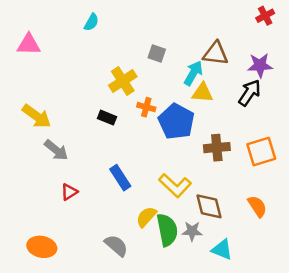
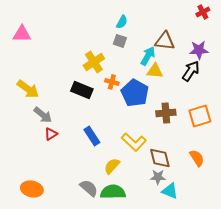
cyan semicircle: (91, 22) -> (122, 22), moved
black rectangle: (107, 118) -> (82, 90), size x1.5
red triangle: (69, 192) -> (51, 134), moved
green semicircle: (167, 230) -> (113, 192), moved, turned -80
gray star: (192, 231) -> (158, 177), moved

